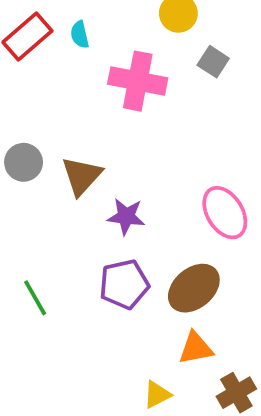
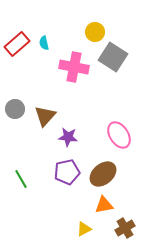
gray square: (213, 62) -> (113, 57), size x1.8

